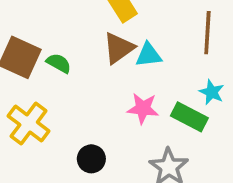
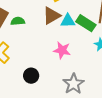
green semicircle: (59, 63) -> (18, 21), turned -40
green rectangle: (189, 117) -> (86, 23), moved

